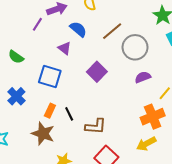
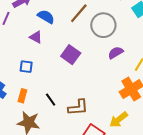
blue square: (50, 76) -> (26, 67), size x0.6
orange rectangle: (50, 111) -> (22, 96), moved
yellow arrow: (146, 144) -> (119, 120), moved

